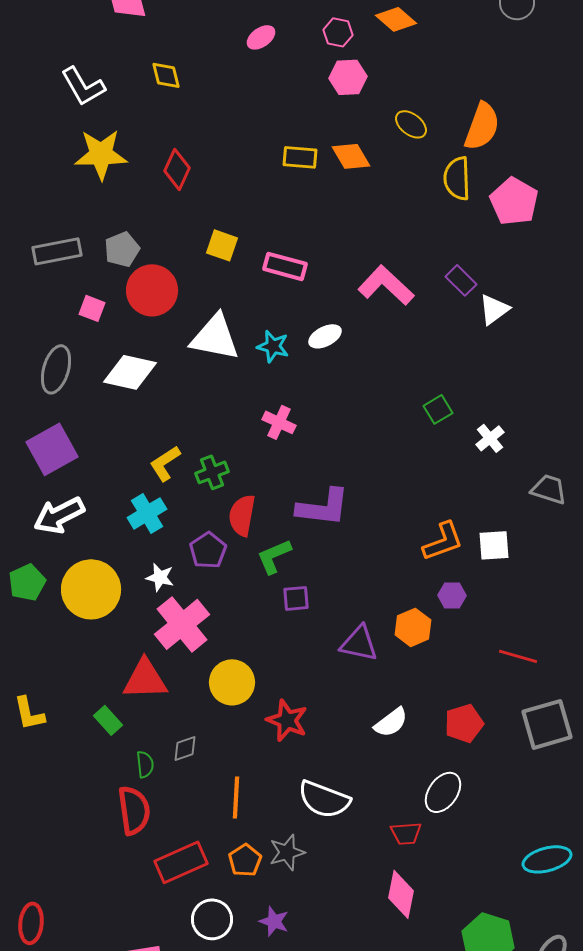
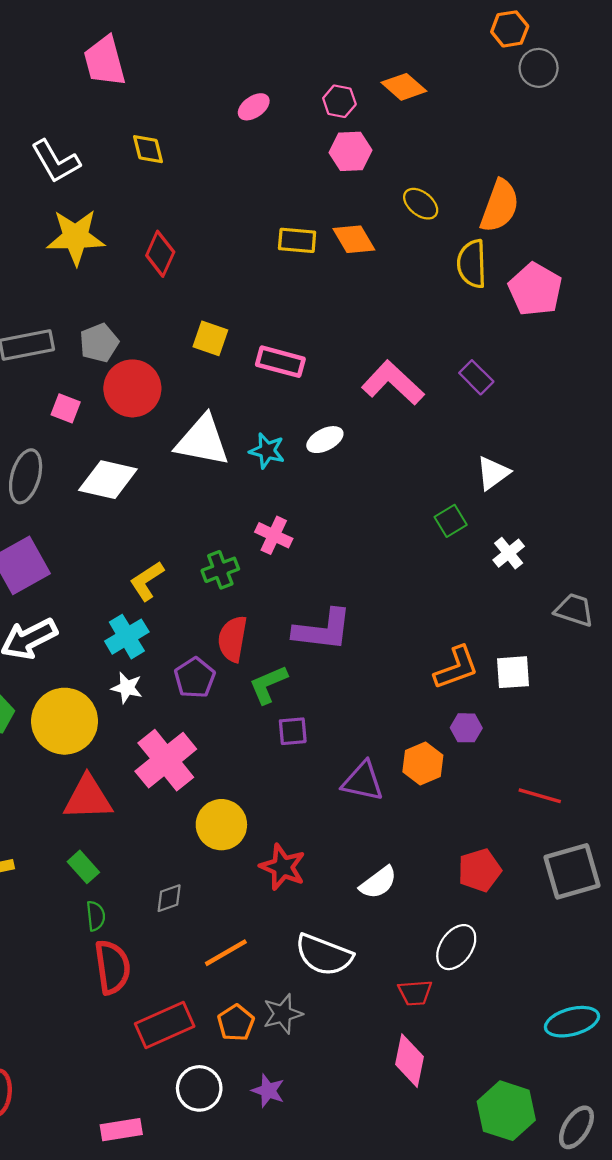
white triangle: (494, 309) -> (493, 473), moved
green cross: (212, 472) -> (220, 570), moved
white star: (160, 577) -> (127, 688), moved
red triangle: (145, 679) -> (88, 798), moved
white semicircle: (391, 722) -> (378, 883), moved
green semicircle: (145, 764) -> (96, 916), moved
orange line: (236, 797) -> (226, 953), turned 57

